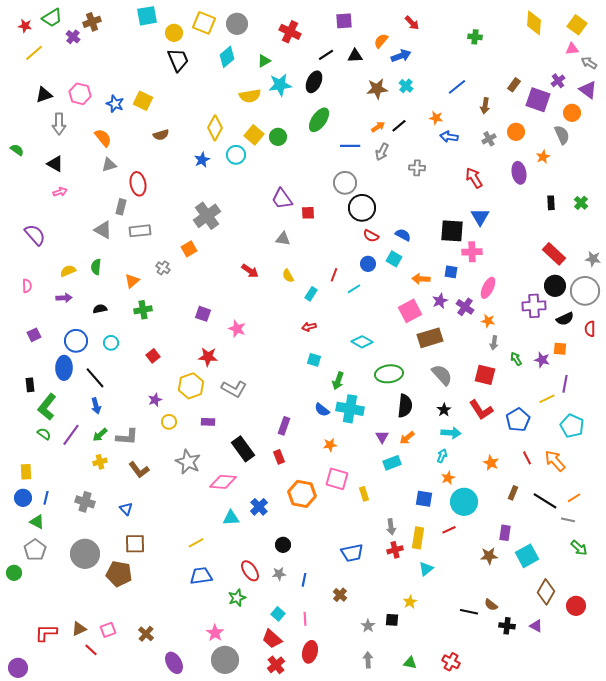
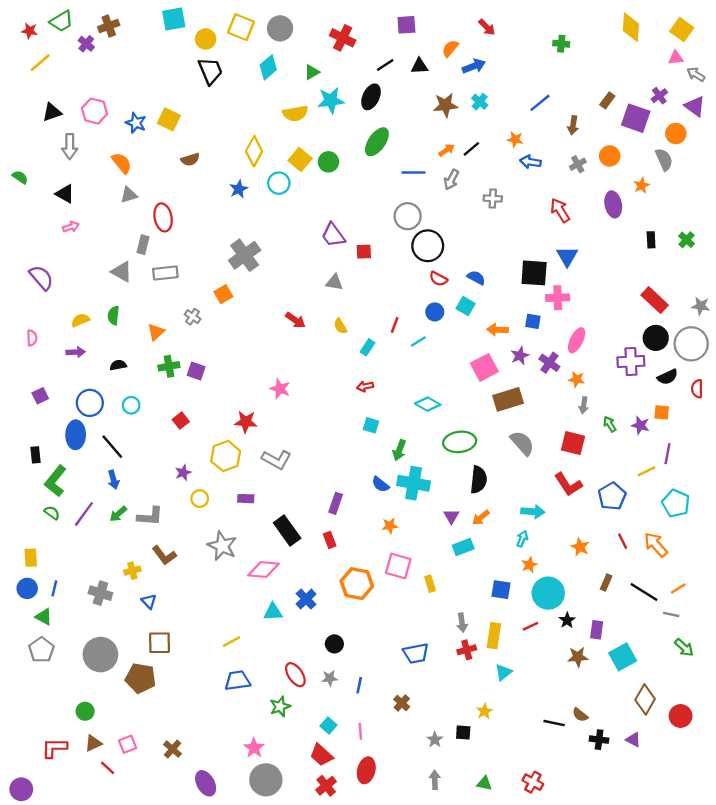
purple square: (203, 314) -> (196, 371), moved
black star: (444, 410) -> (567, 620), moved
yellow cross: (100, 462) -> (132, 571), moved
green circle: (14, 573) -> (85, 711), moved

